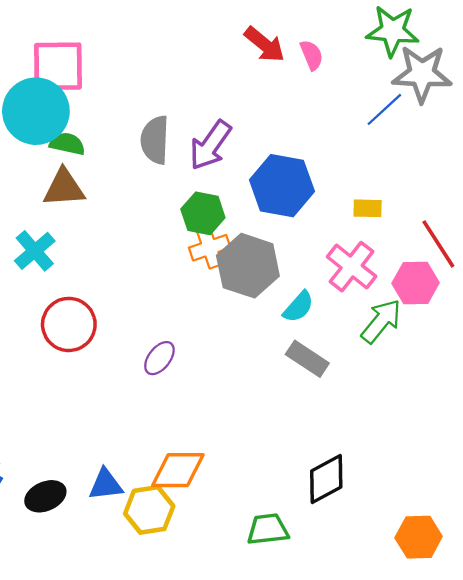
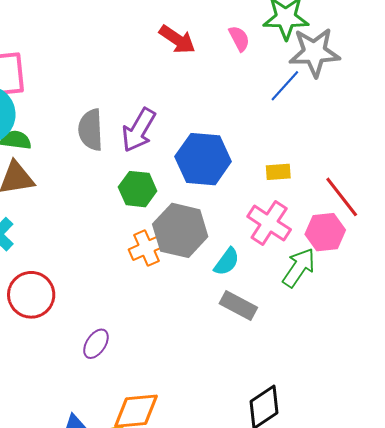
pink semicircle: (312, 55) -> (239, 38), moved
orange cross: (210, 248) -> (146, 248), moved
purple ellipse: (159, 358) -> (96, 344), moved

